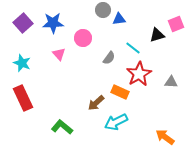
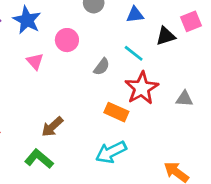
blue triangle: (119, 19) -> (135, 15), moved
blue star: (53, 23) -> (27, 20), turned 30
brown arrow: (96, 103) -> (52, 127), moved

